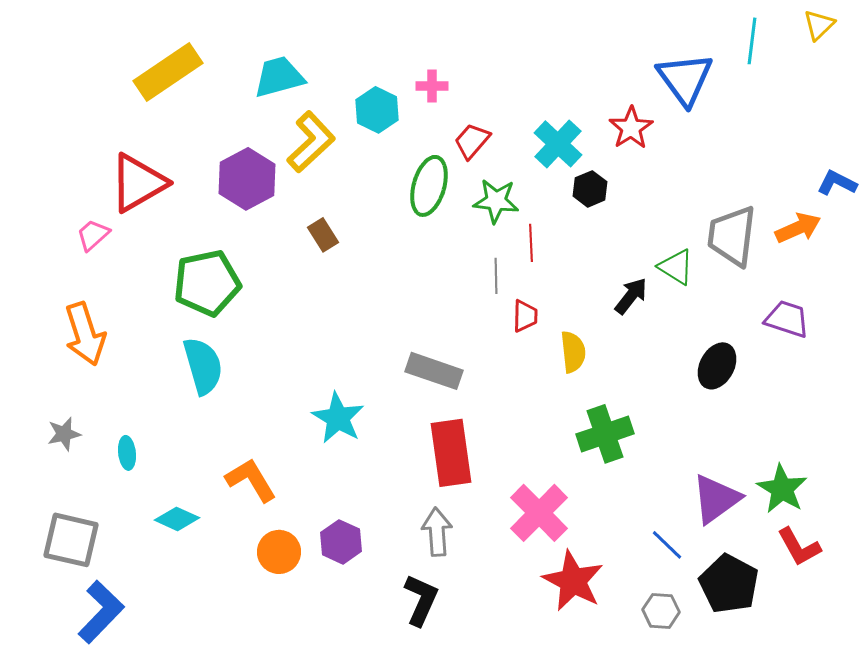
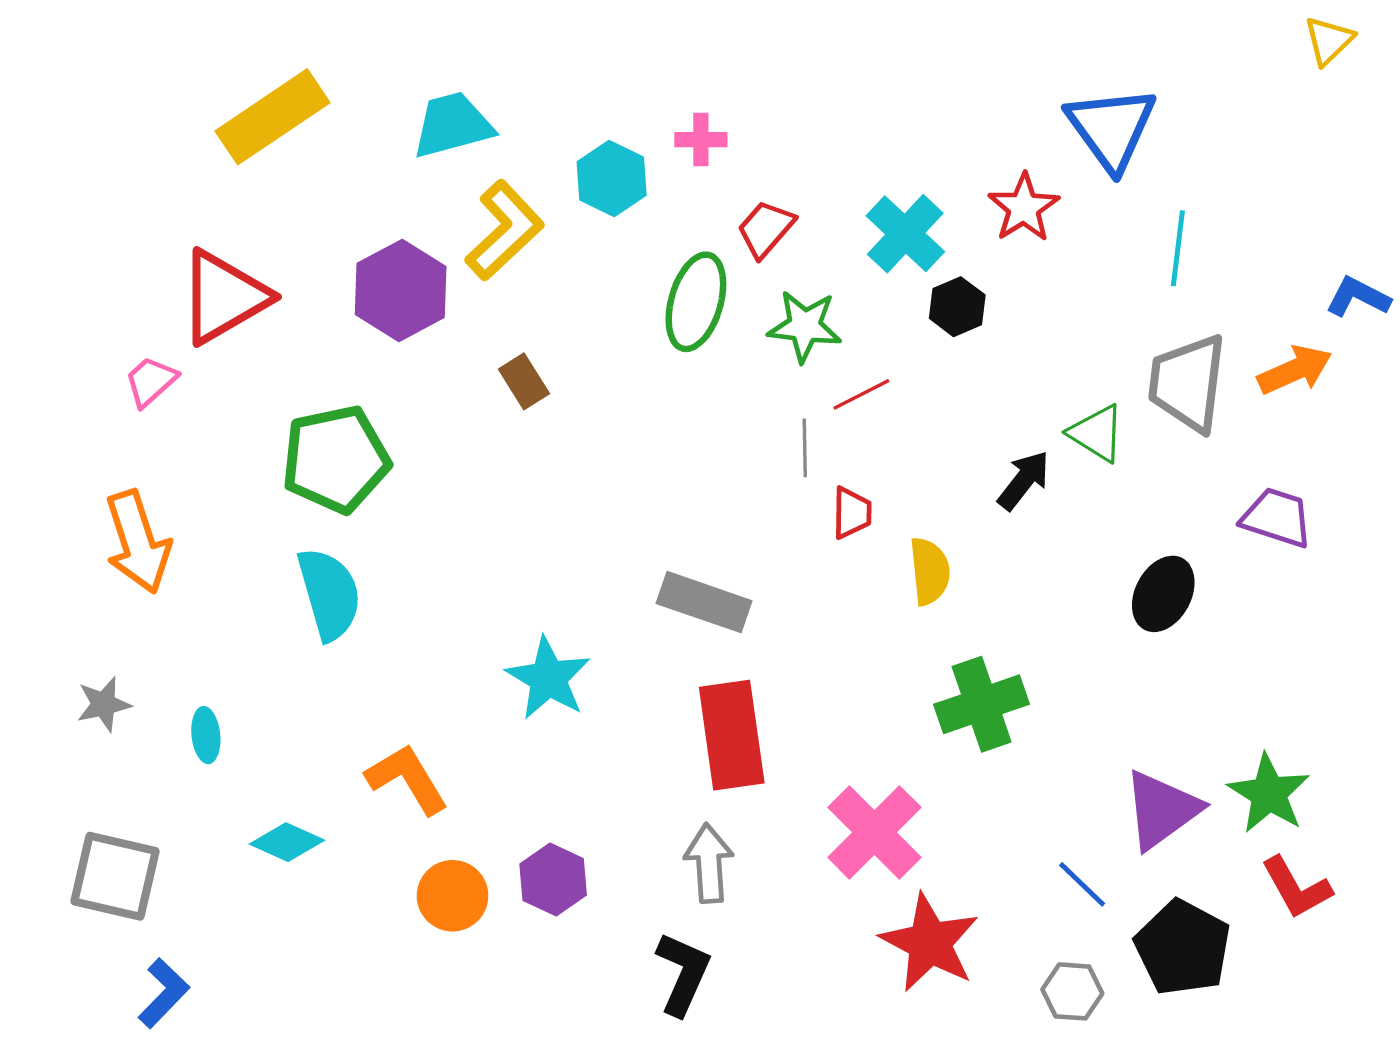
cyan line: (752, 41) -> (1178, 248), moved
red line: (531, 243) -> (861, 394), turned 66
blue L-shape: (101, 612) -> (164, 993), size x0.7

